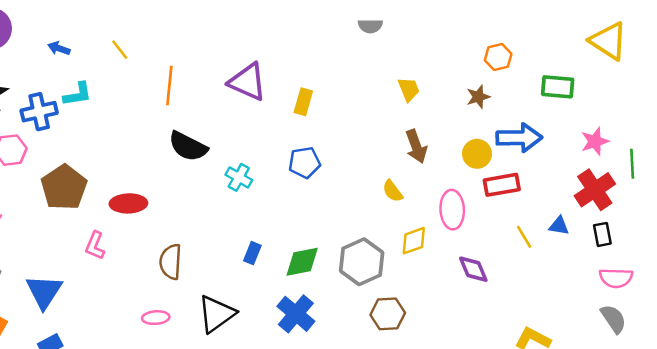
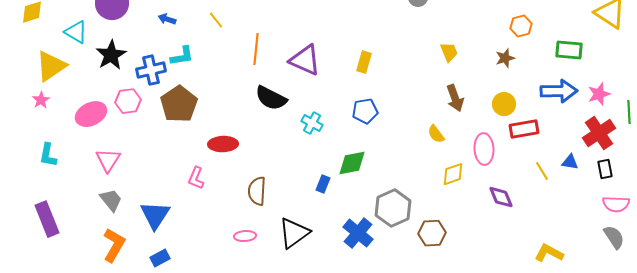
purple triangle: (248, 82) -> (305, 60), moved
blue arrow: (519, 138) -> (559, 91), moved
brown pentagon: (64, 187) -> (179, 104), moved
green diamond: (302, 262) -> (352, 163), moved
gray hexagon: (362, 262) -> (393, 208), moved

